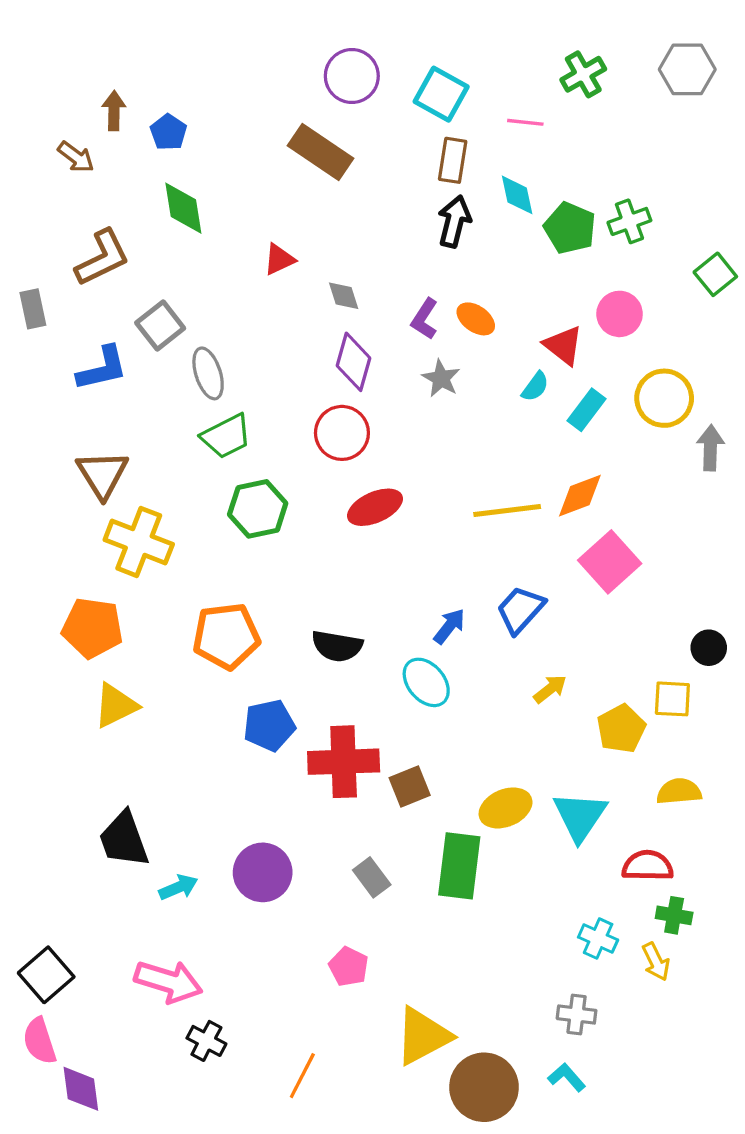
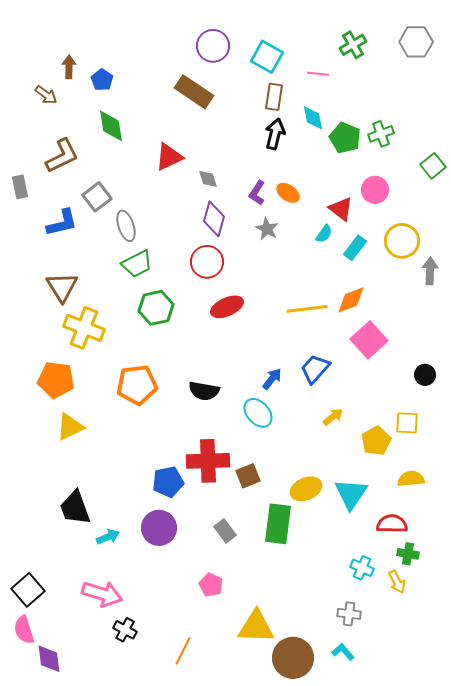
red triangle: (279, 259) -> (169, 157), size x1.4
black circle: (709, 648) -> (425, 375), moved
blue pentagon: (269, 725) -> (168, 482), moved
yellow triangle: (423, 1036) -> (256, 627), turned 30

